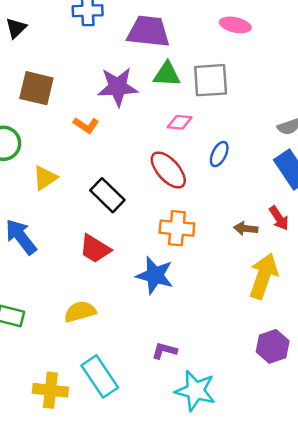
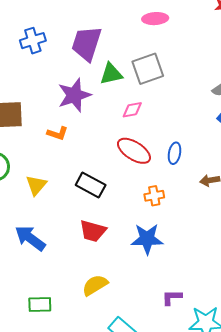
purple trapezoid: (148, 31) -> (87, 43), turned -63
blue ellipse: (219, 154) -> (175, 153), moved
orange cross: (177, 228) -> (154, 196), size x0.7

